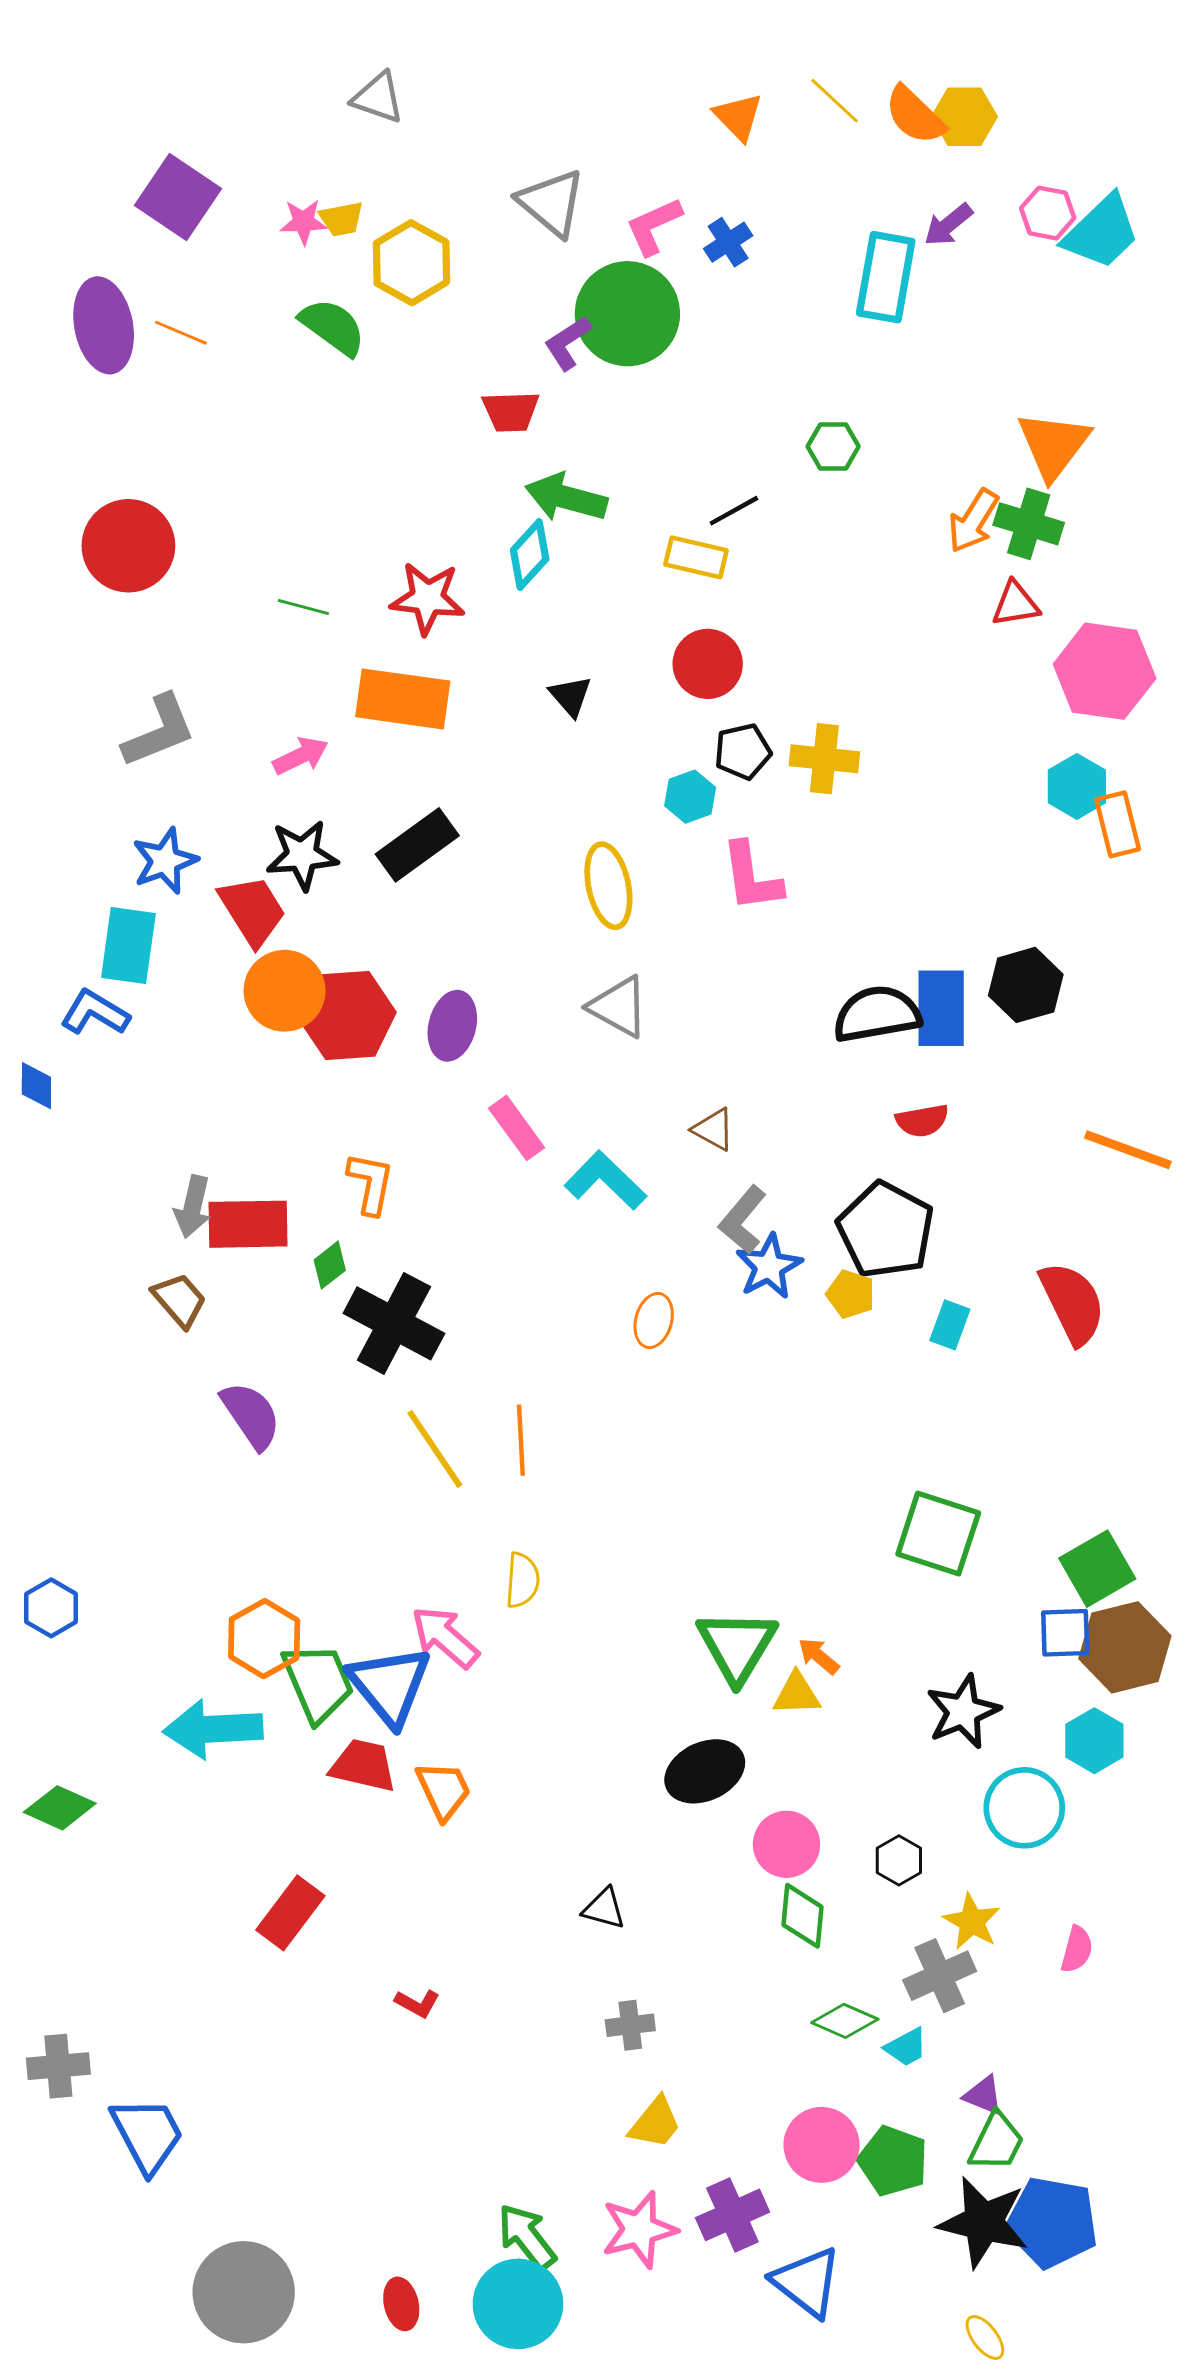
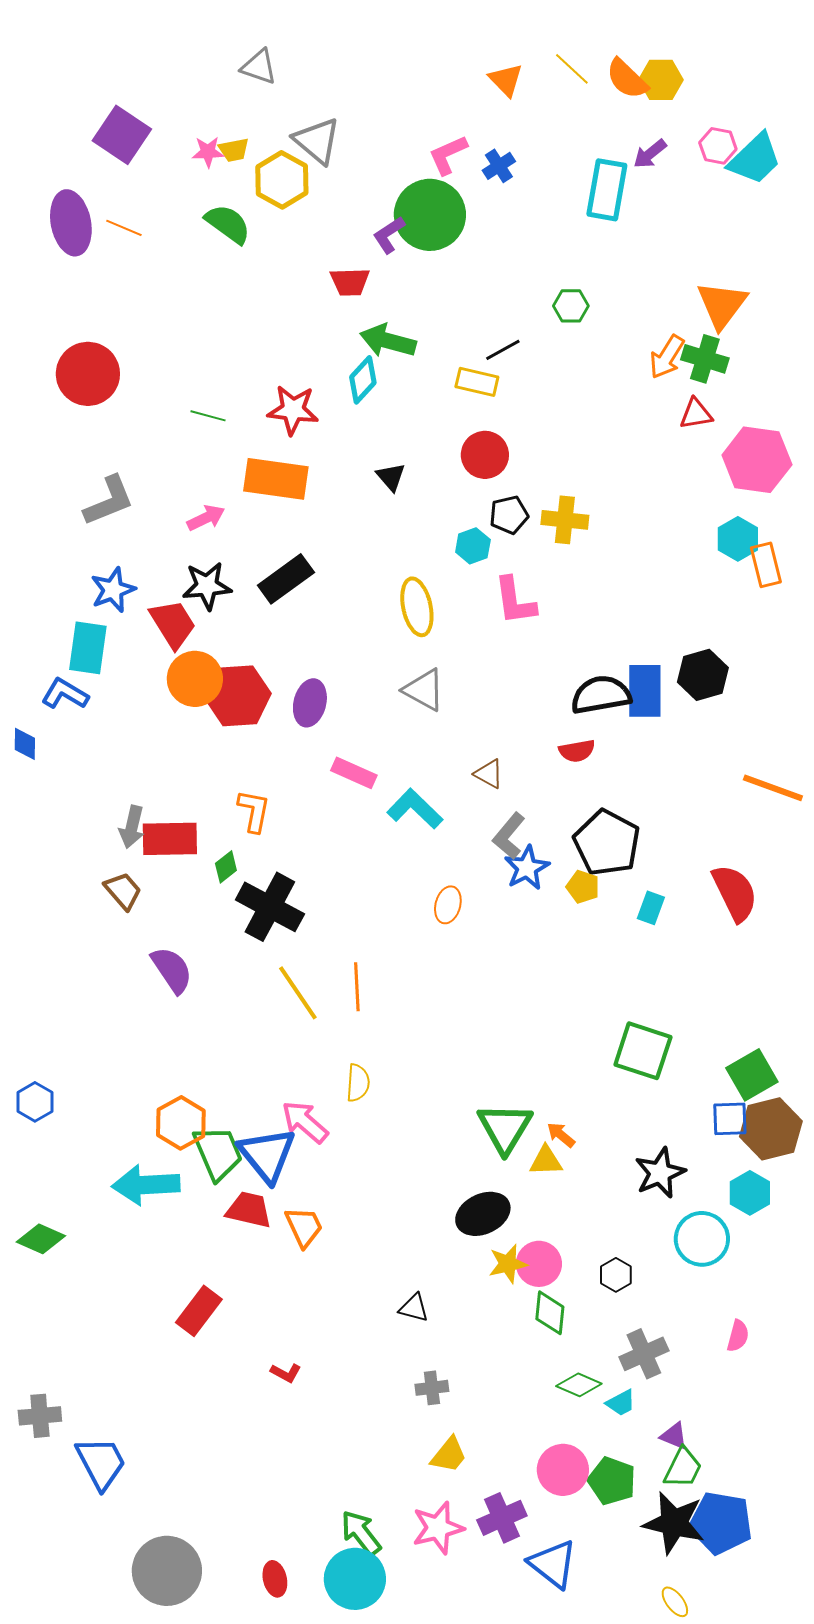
gray triangle: (552, 203) -> (317, 141), moved
red semicircle: (922, 1121) -> (577, 751), moved
pink rectangle: (517, 1128) -> (354, 773), turned -30
yellow star: (972, 1922) -> (508, 1264), moved, turned 30

